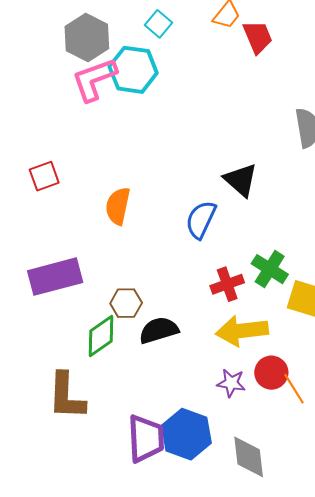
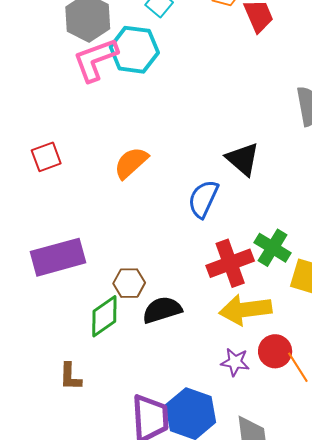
orange semicircle: (118, 206) -> (131, 163), moved, turned 36
red cross: (227, 284) -> (230, 263), size x1.4
brown L-shape: (66, 396) -> (70, 377), size x0.6

